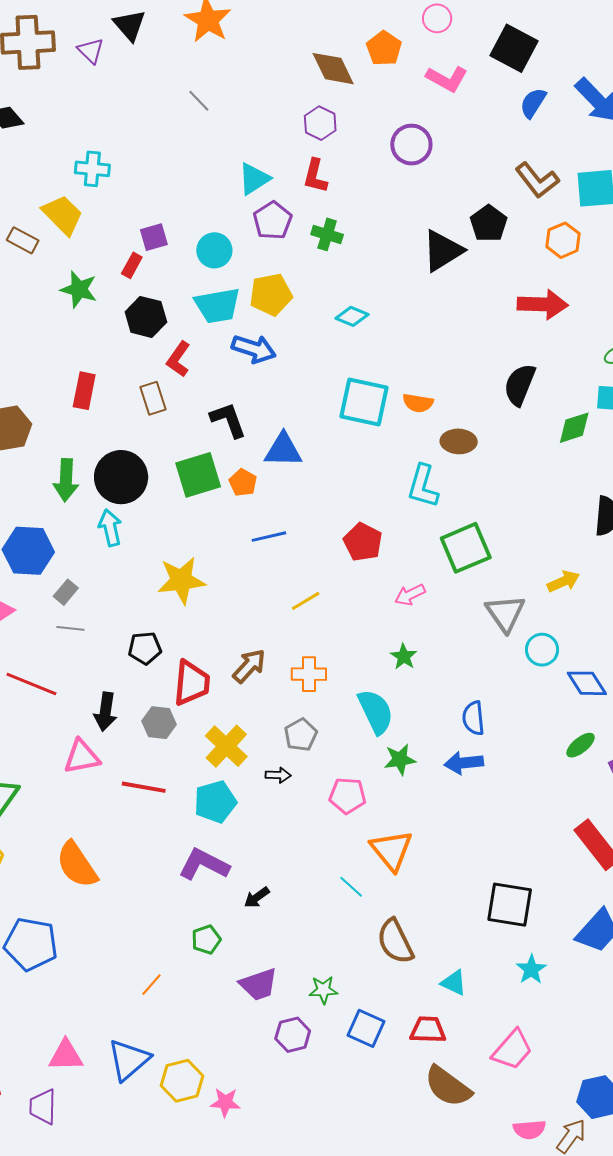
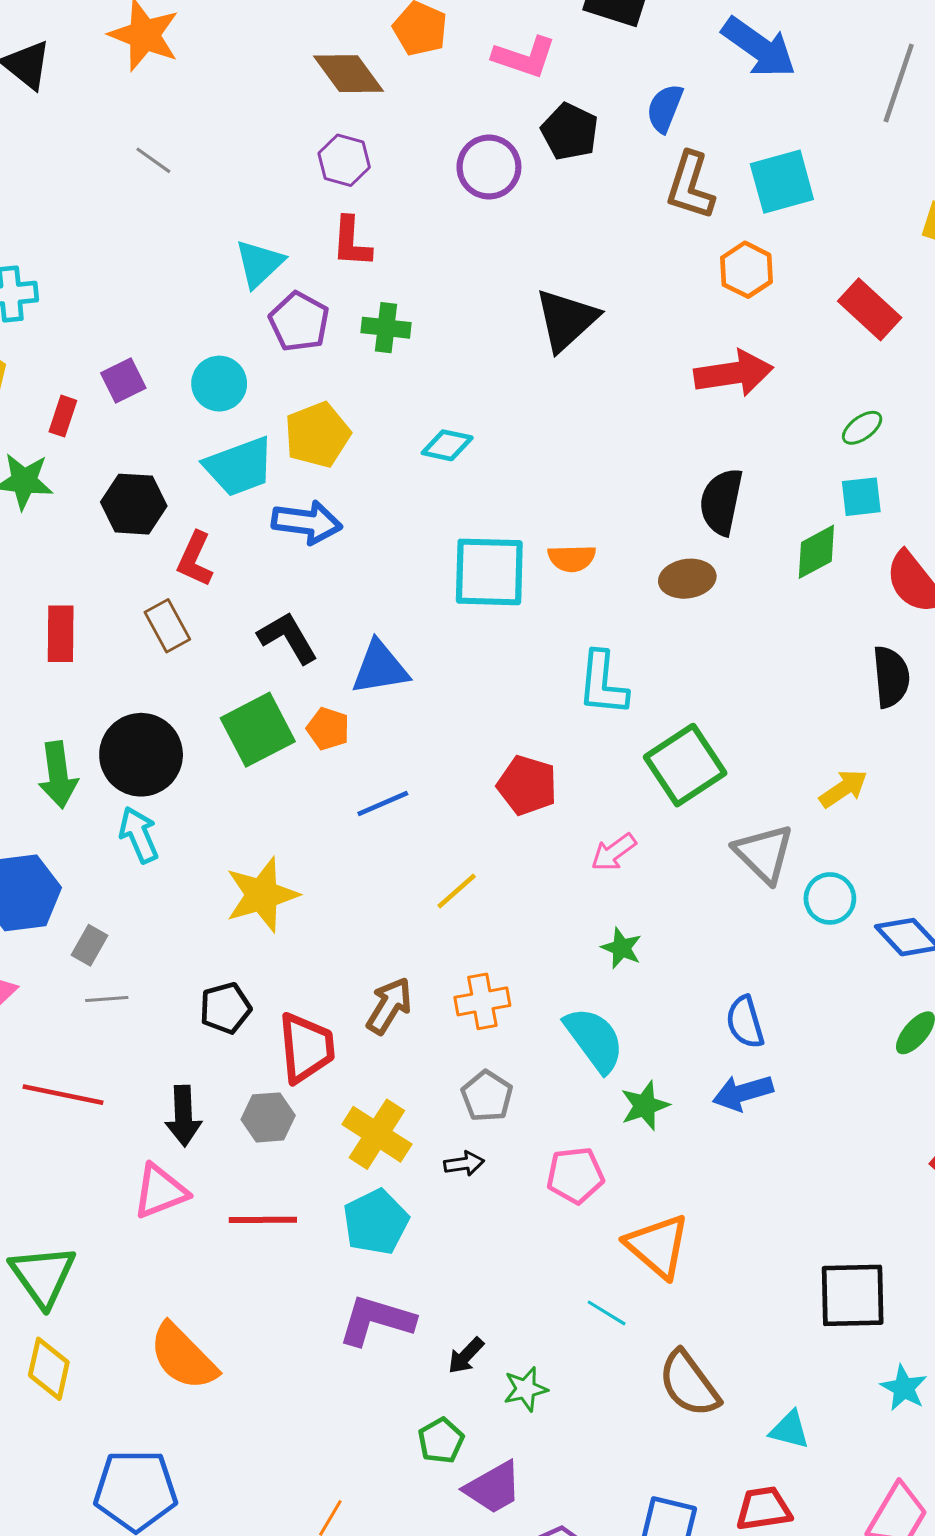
blue semicircle: (533, 103) -> (665, 108), moved
brown L-shape: (537, 180) -> (690, 186), turned 66
black pentagon: (489, 223) -> (570, 132), moved
red rectangle: (132, 265) -> (63, 416), moved
brown ellipse: (459, 441) -> (687, 579), moved
green pentagon: (206, 940) -> (441, 1441), moved
green star: (323, 990) -> (526, 1389), moved

